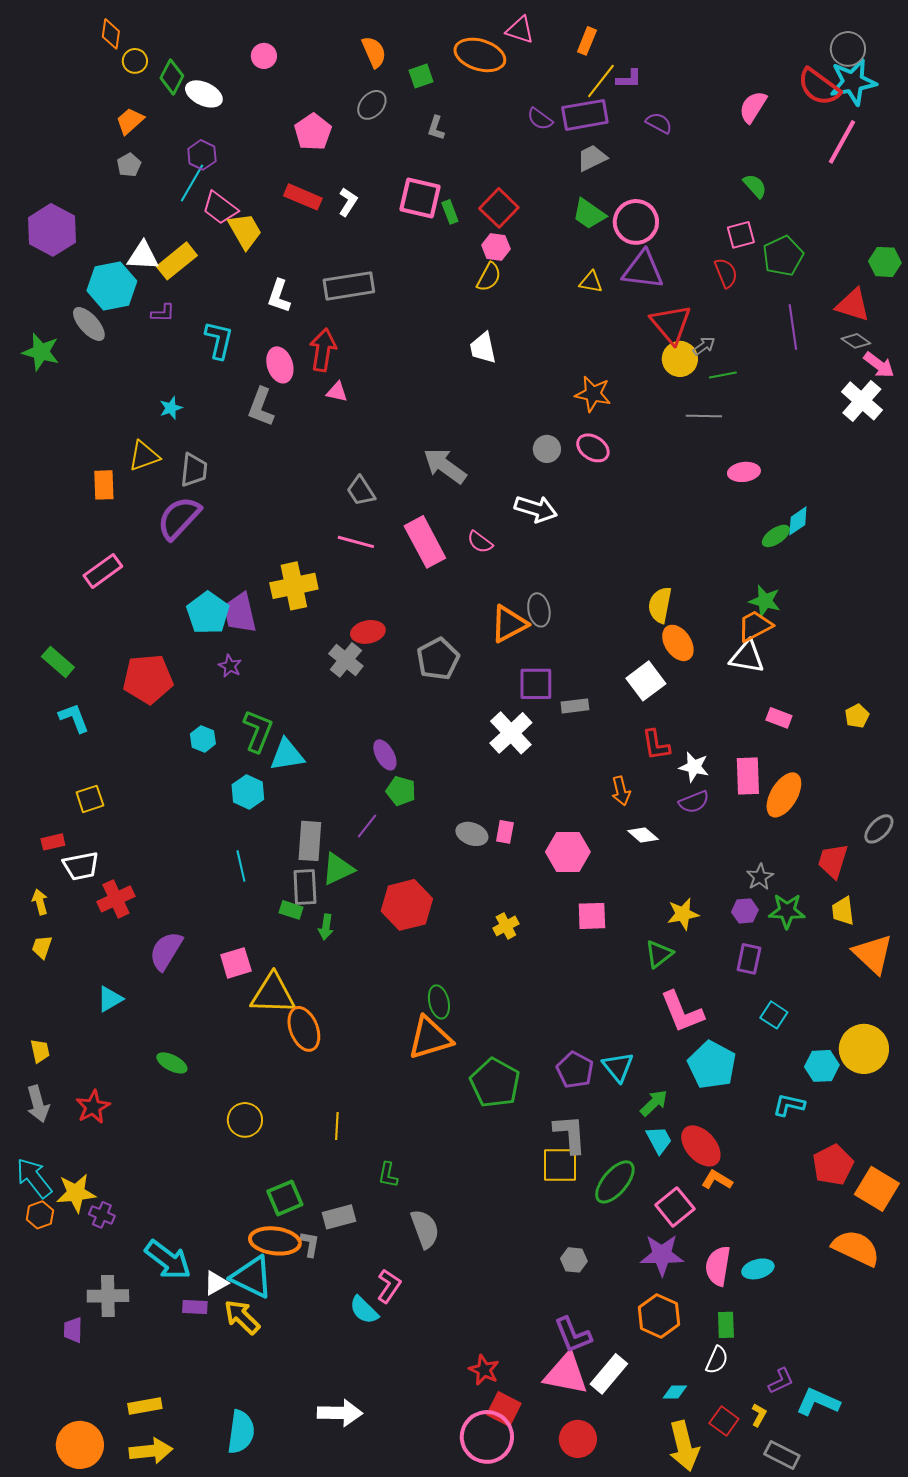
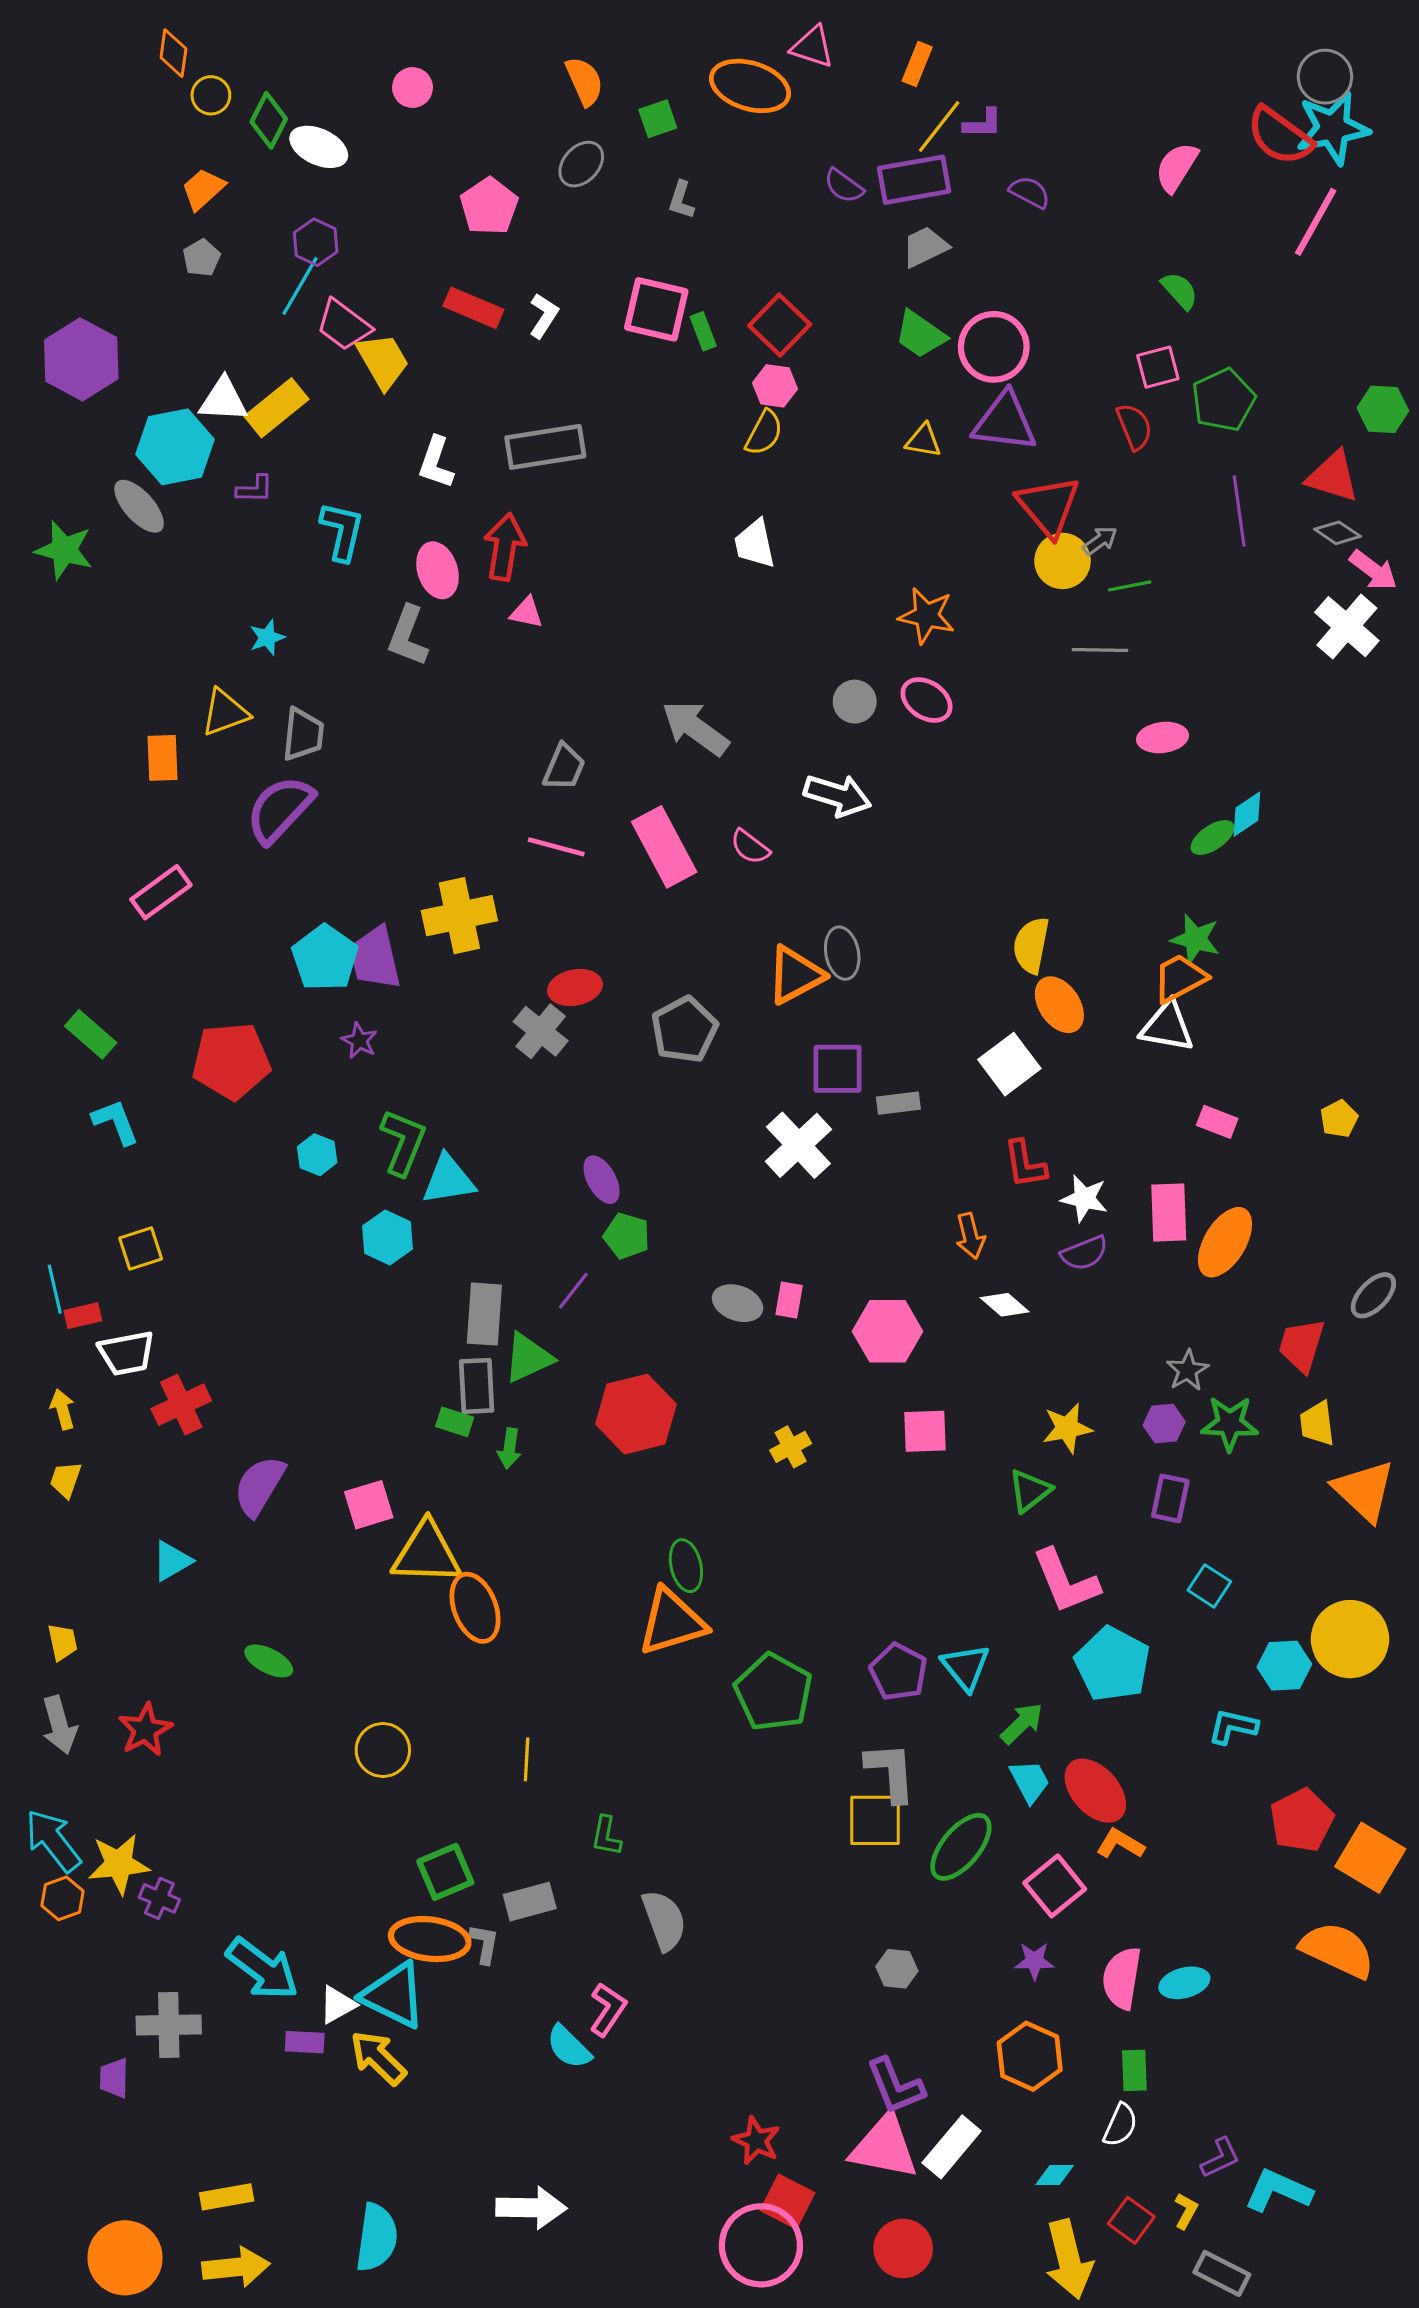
gray trapezoid: (361, 491) -> (564, 767), turned -124
cyan line: (241, 866) -> (55, 1289), moved
purple star: (662, 1255) -> (1034, 1961), size x0.6

